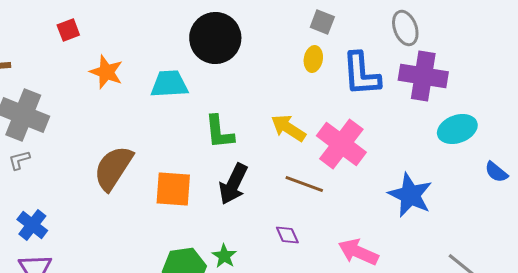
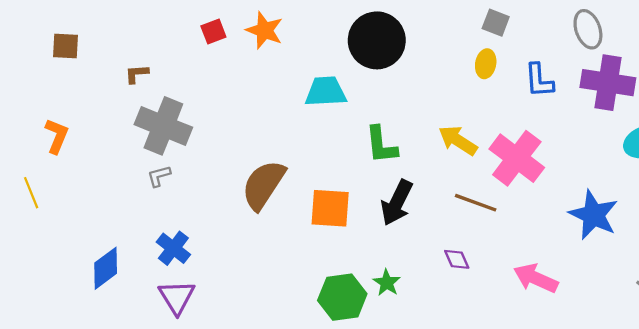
orange star: (106, 72) -> (265, 30), moved
blue L-shape: (361, 74) -> (539, 80), size x0.7

